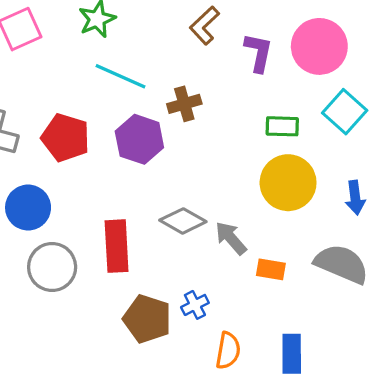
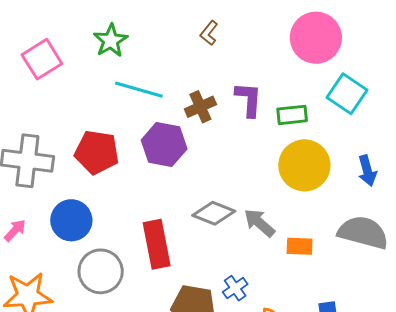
brown L-shape: (205, 25) -> (209, 33), size x0.7
purple L-shape: (258, 53) -> (249, 99), moved

